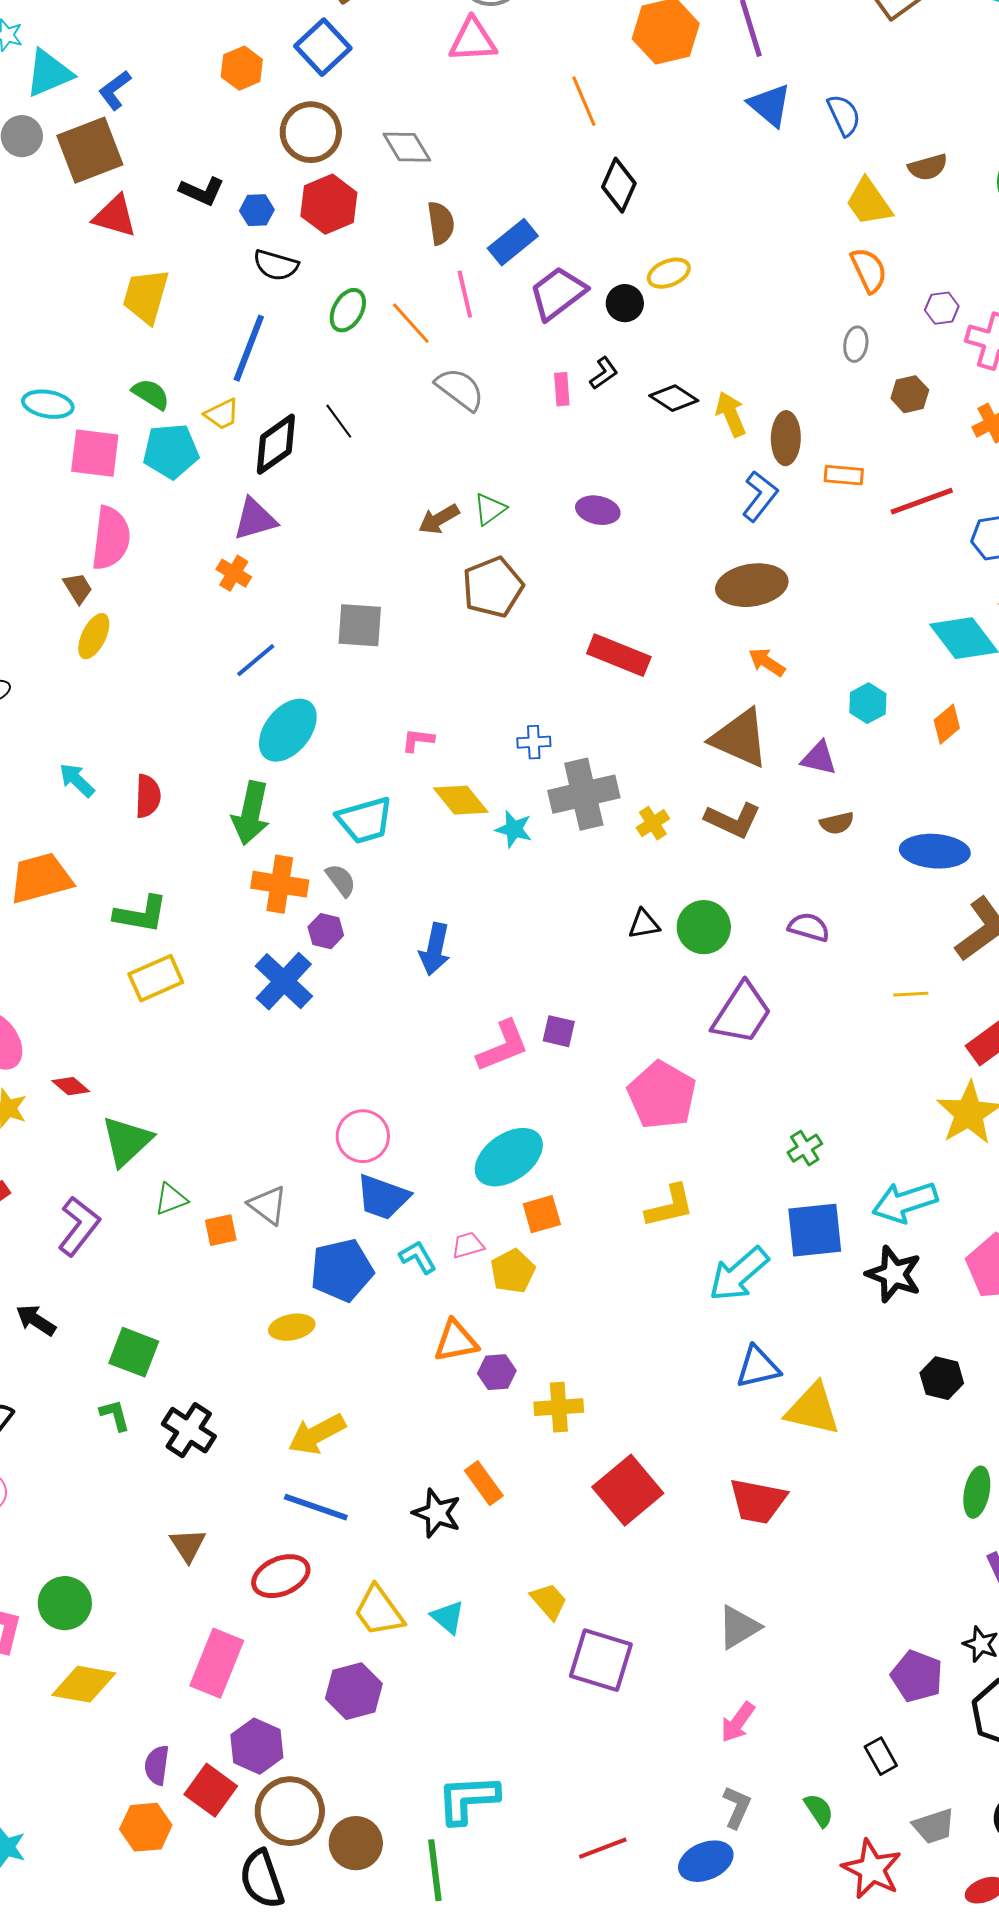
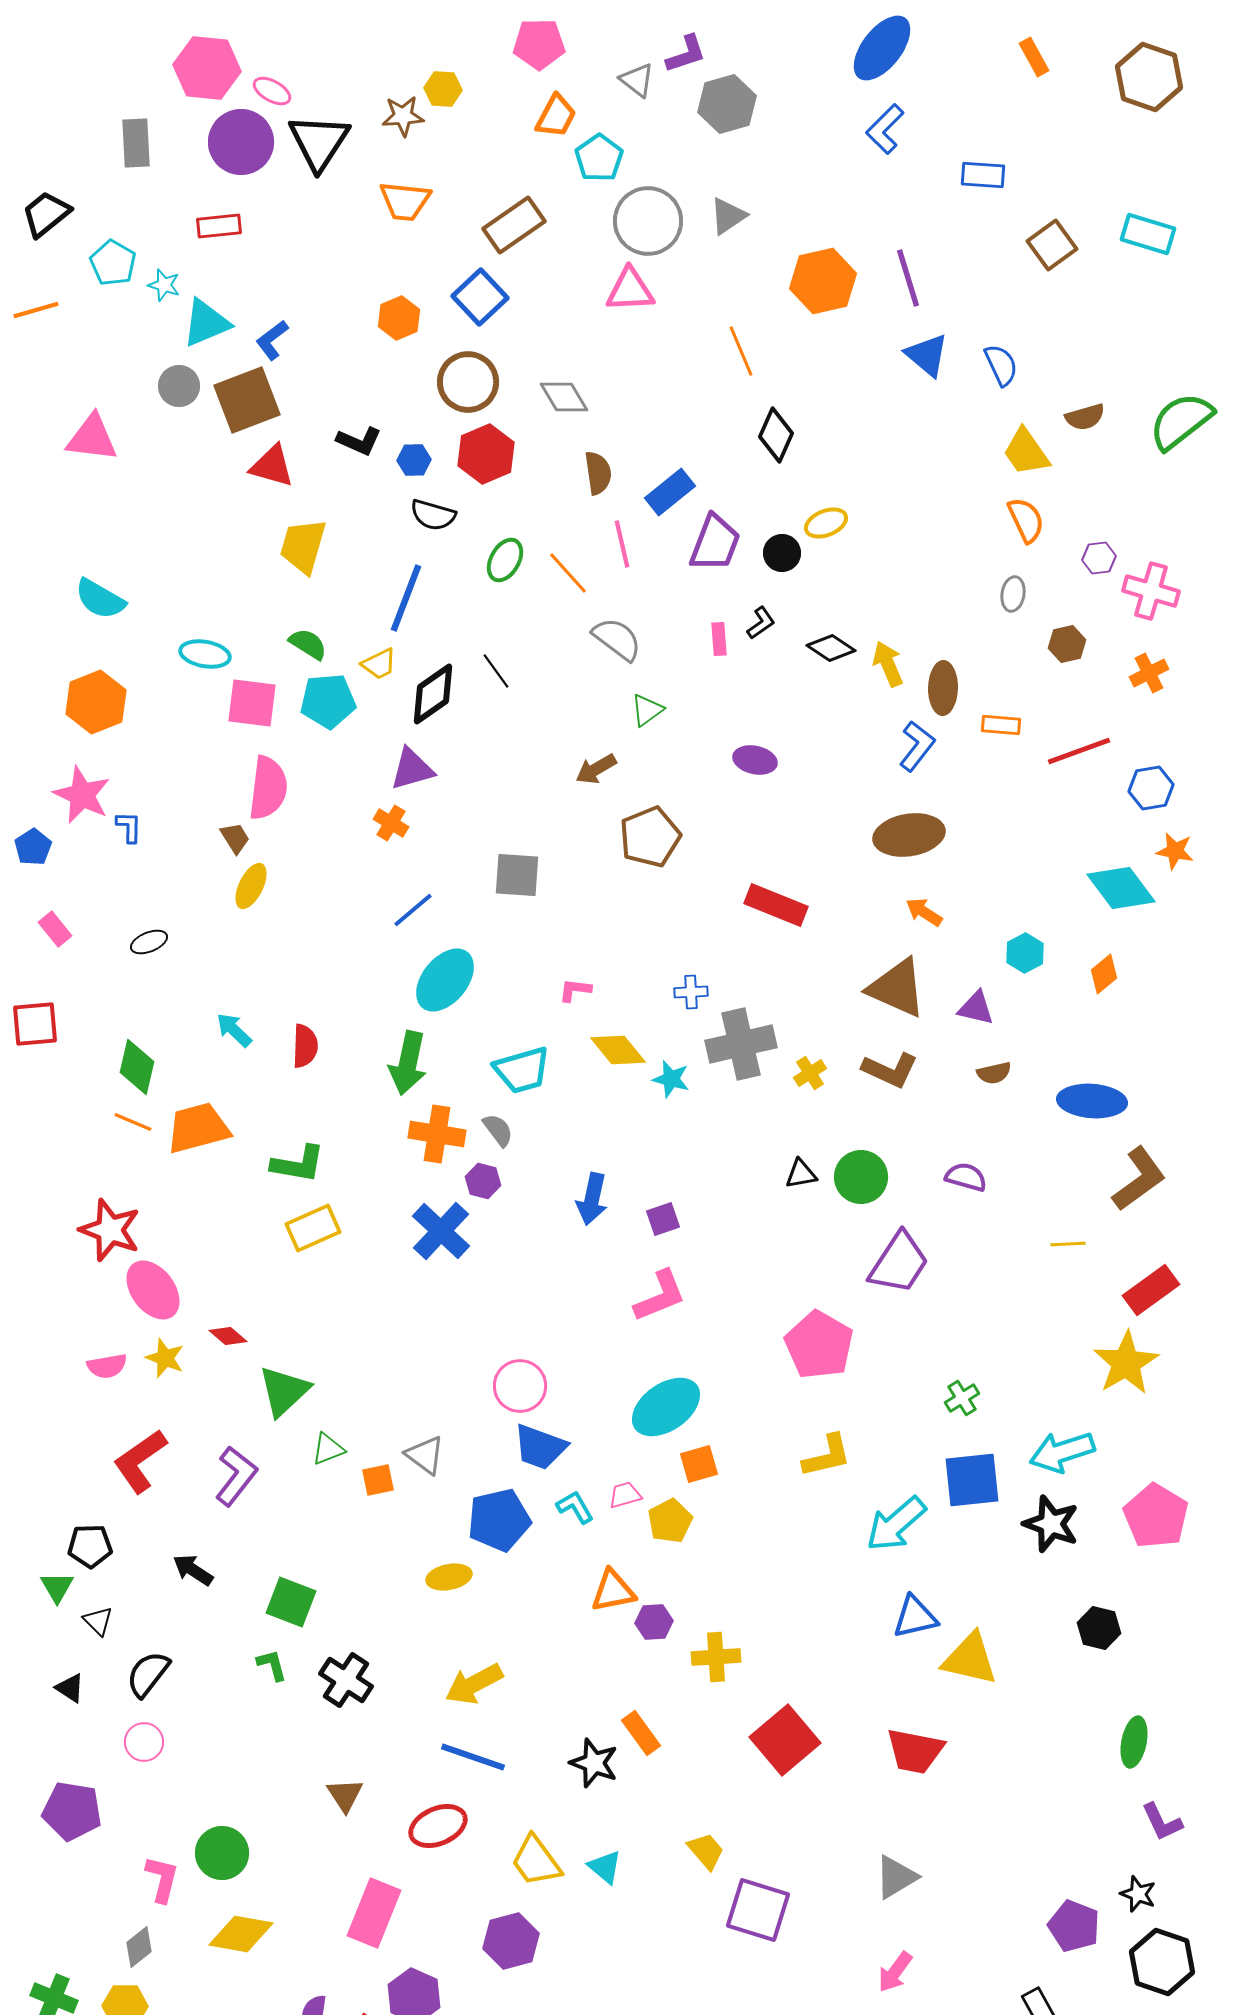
purple trapezoid: (558, 293) -> (715, 543), turned 148
green triangle: (490, 509) -> (647, 710), moved
purple square: (559, 1031) -> (663, 1219), moved, turned -32

